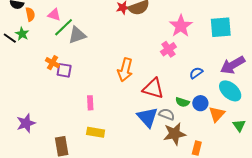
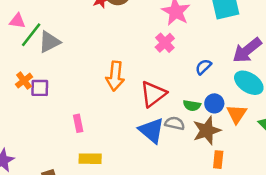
orange cross: (52, 63) -> (24, 81), turned 32
red triangle: (153, 88) -> (153, 94), turned -45
brown star: (175, 134) -> (207, 130), moved

